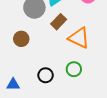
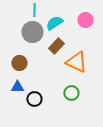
black circle: (46, 75) -> (34, 99), moved
blue triangle: (13, 84) -> (17, 87), moved

